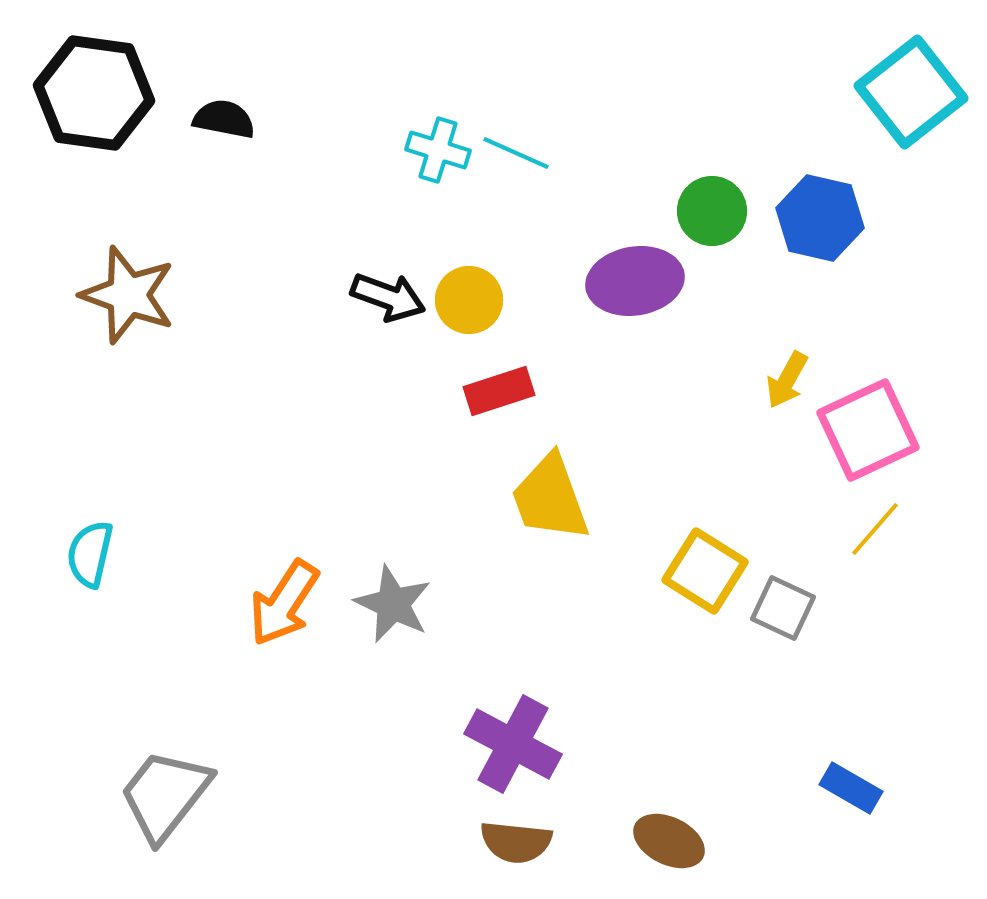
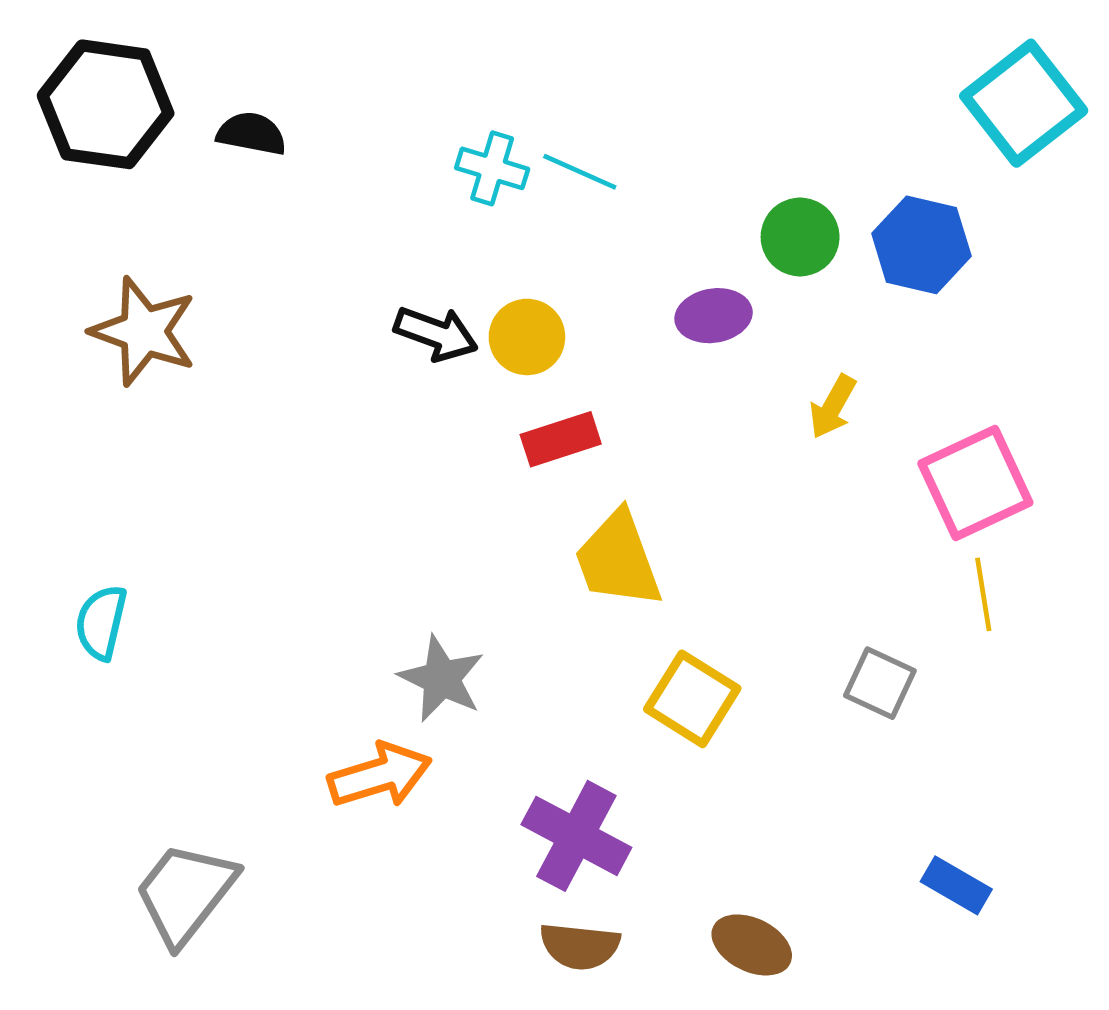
purple ellipse: (635, 281) -> (714, 316), size x0.7
yellow arrow: (787, 380) -> (833, 407), moved
yellow line: (875, 529) -> (983, 594), turned -50
yellow square: (705, 571) -> (692, 699), moved
orange arrow: (284, 603) -> (380, 775), moved, turned -140

